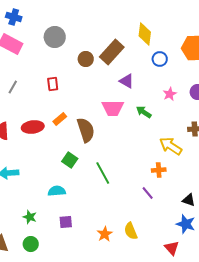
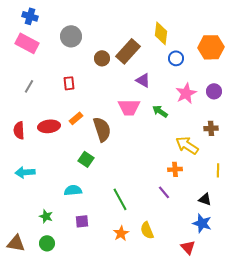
pink star: (170, 94) -> (186, 93), size x1.5
green line: (103, 173) -> (120, 199), moved

